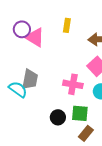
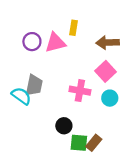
purple circle: (22, 29) -> (32, 42), moved
pink triangle: (35, 37) -> (55, 43), moved, turned -45
green square: (80, 113) -> (79, 143), moved

